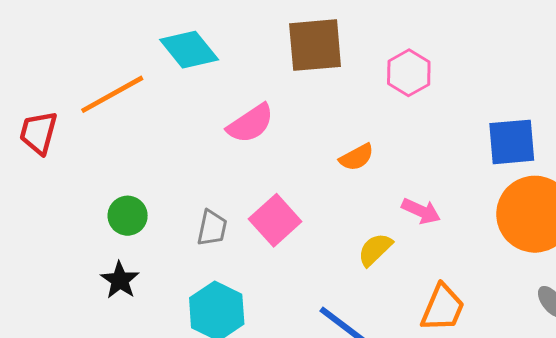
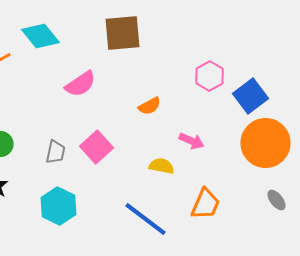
pink hexagon: (409, 73) -> (209, 76), moved
blue square: (512, 142) -> (250, 96), turned -32
yellow semicircle: (375, 249) -> (161, 166), turned 55

